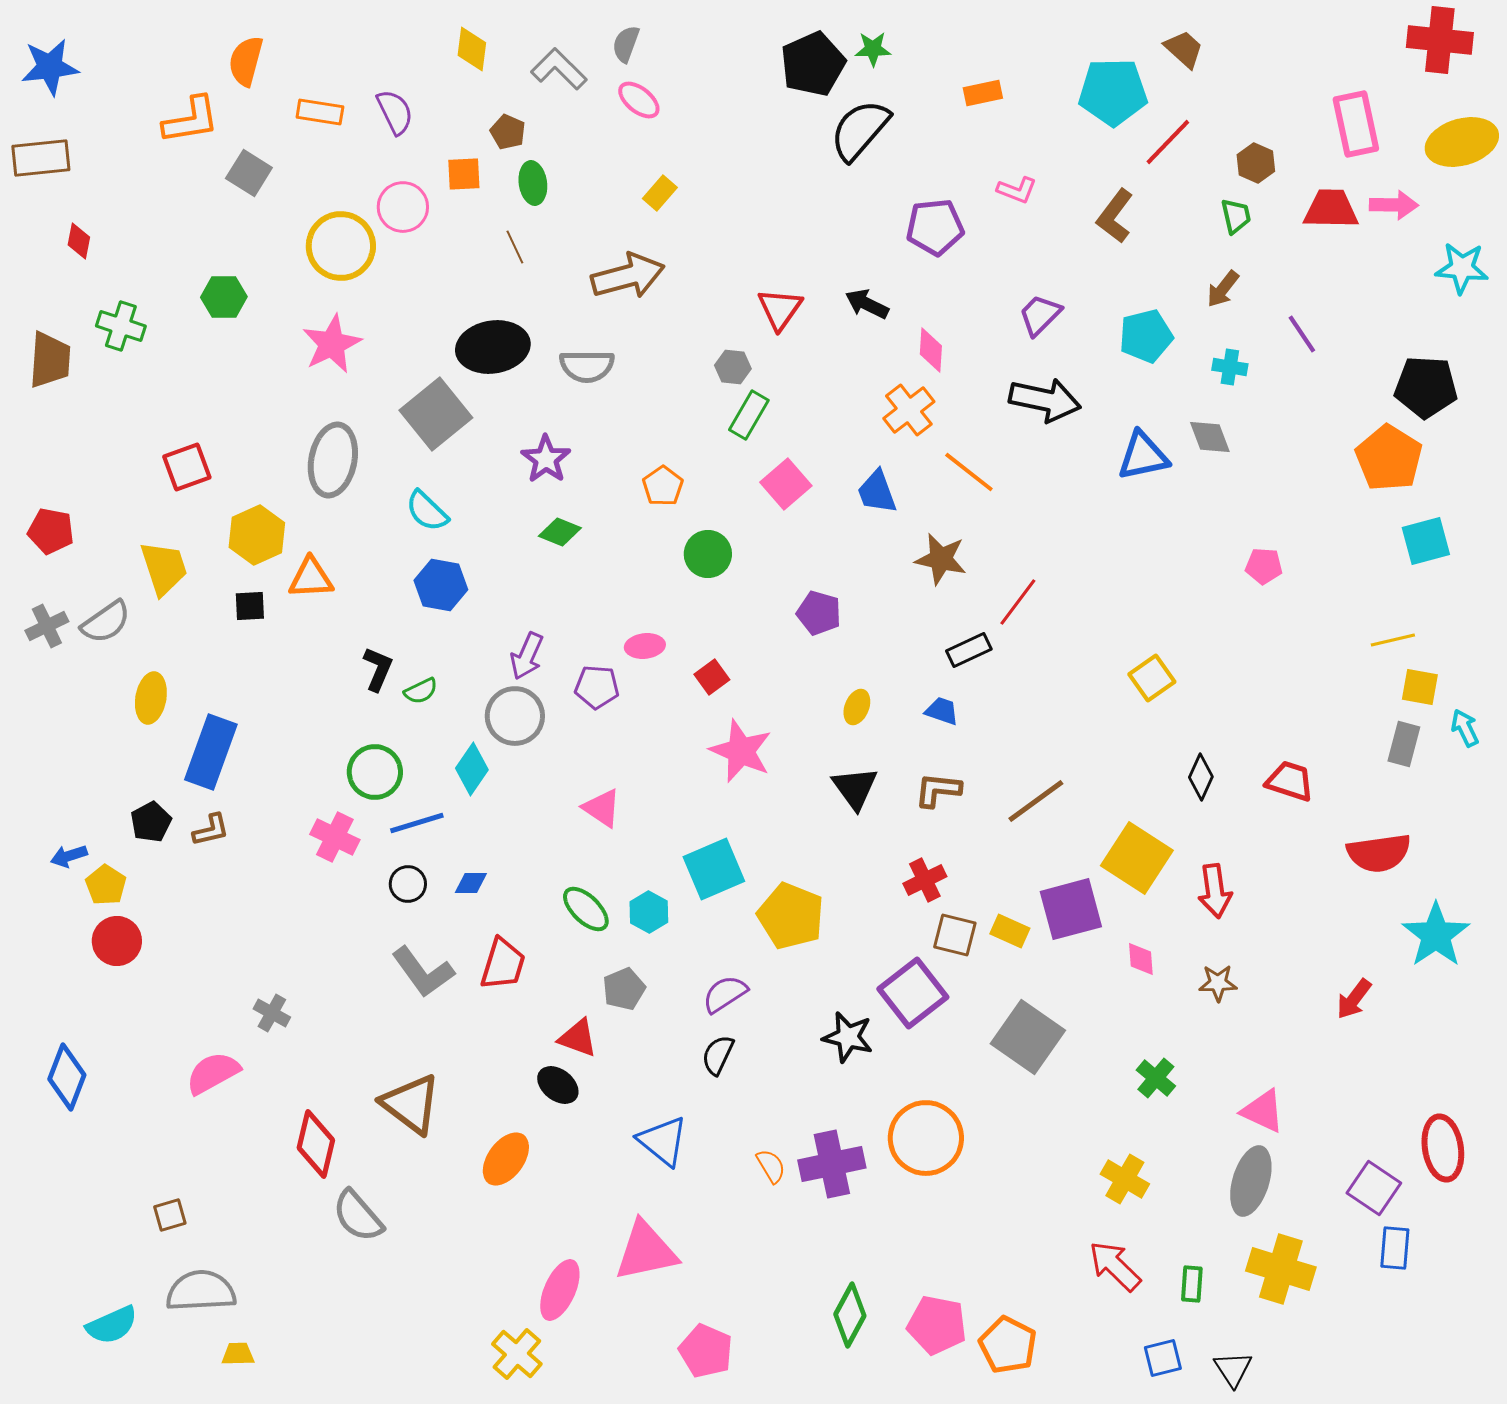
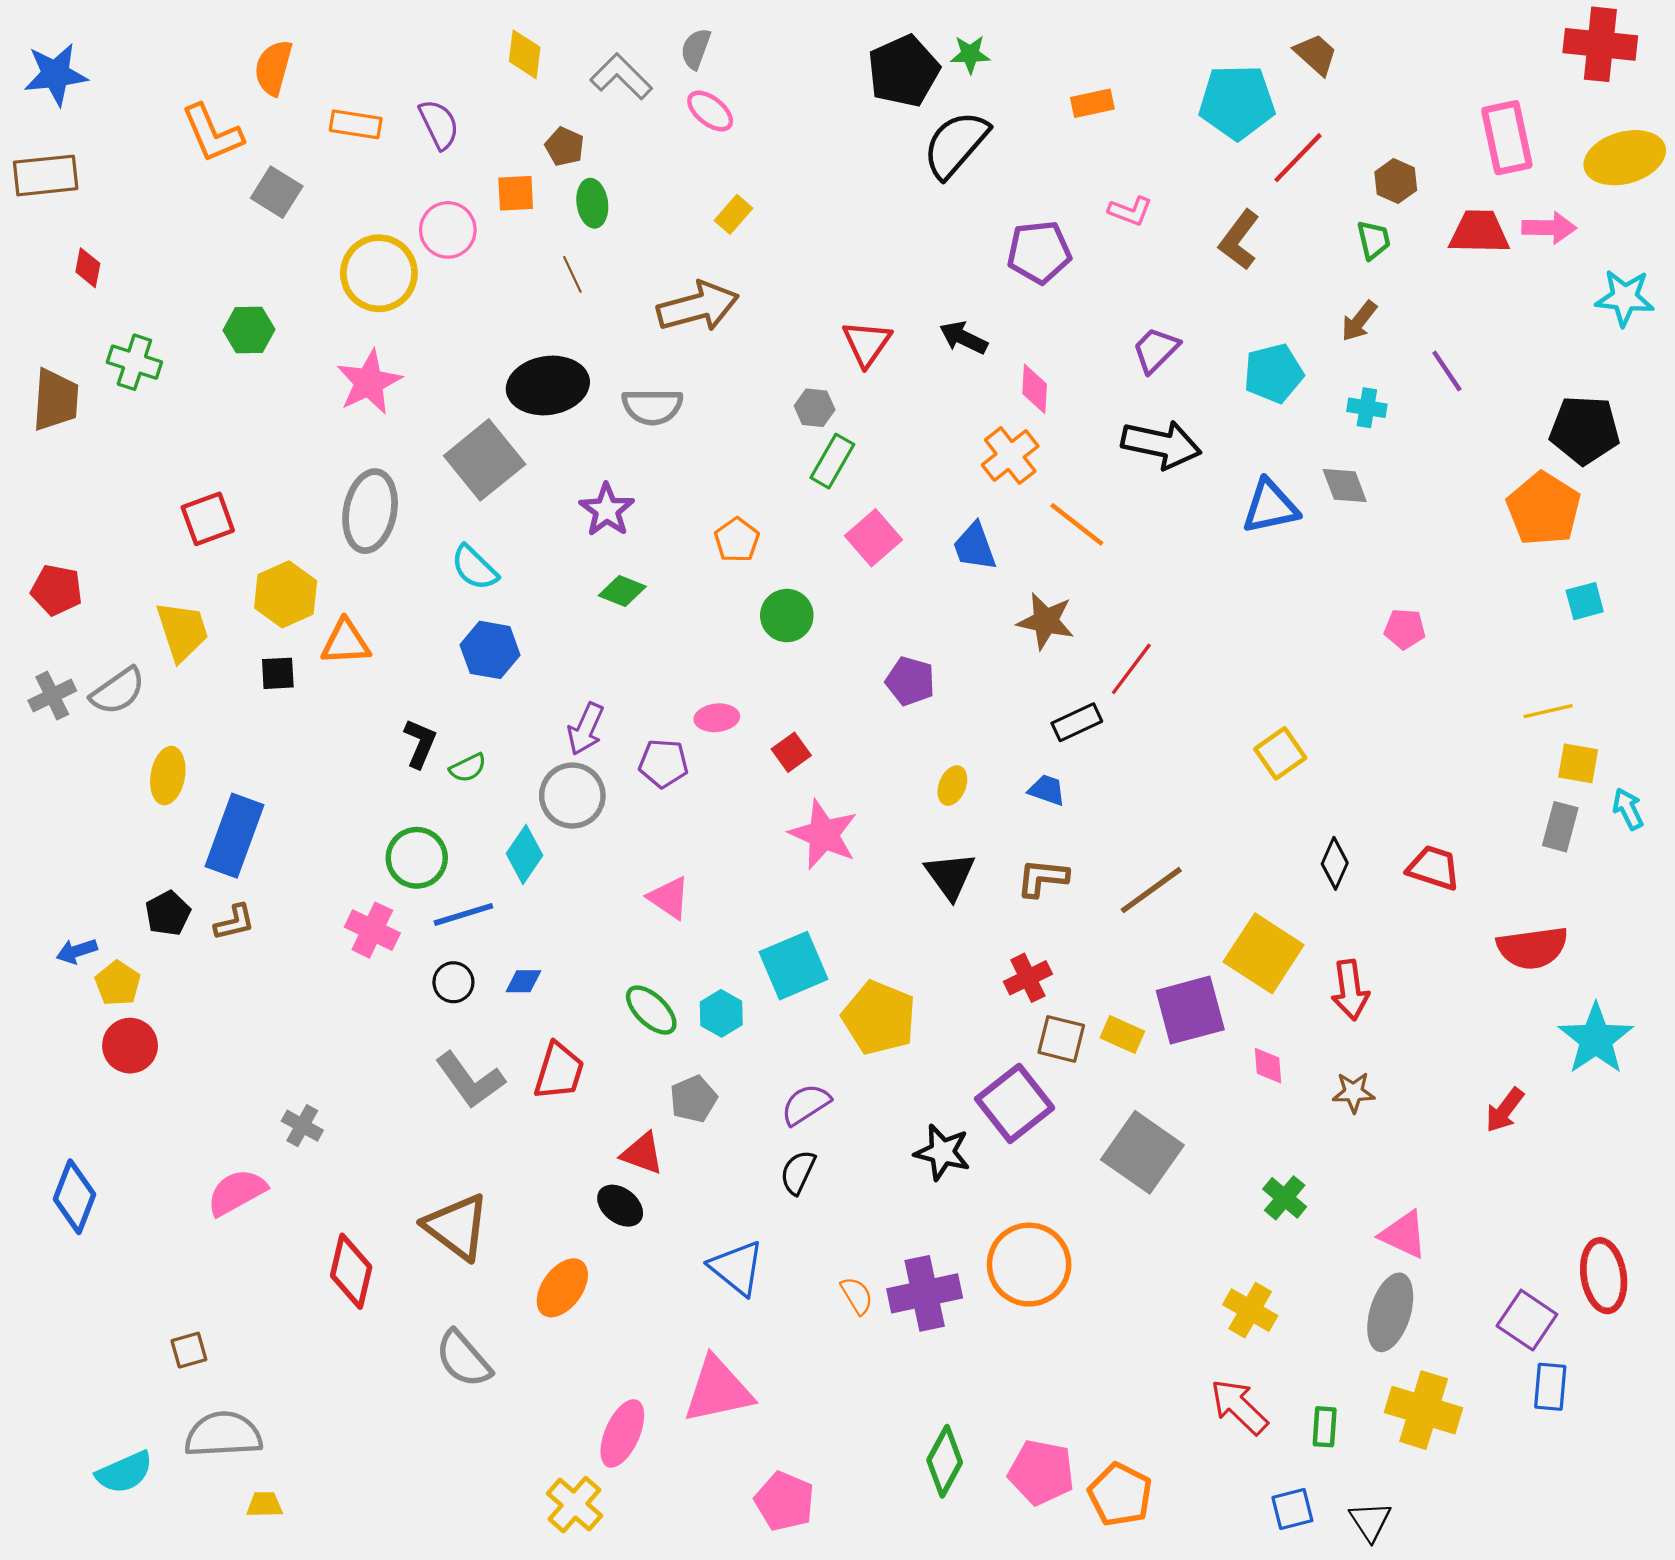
orange L-shape: (191, 120) -> (212, 133), turned 76
cyan square: (1426, 541) -> (1585, 601), size x0.7
gray semicircle: (358, 1216) -> (463, 1359), moved

